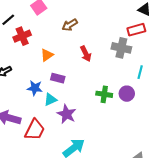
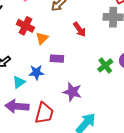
red cross: (22, 36) -> (25, 26), moved, turned -30
green cross: (104, 94) -> (105, 65), turned -35
cyan triangle: (50, 100) -> (19, 82), moved

